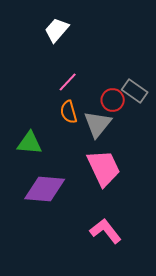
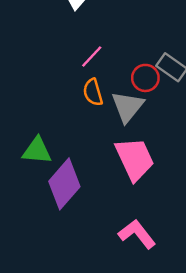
green triangle: (30, 143) -> (37, 151), moved
purple diamond: (45, 189) -> (64, 184), turned -54

